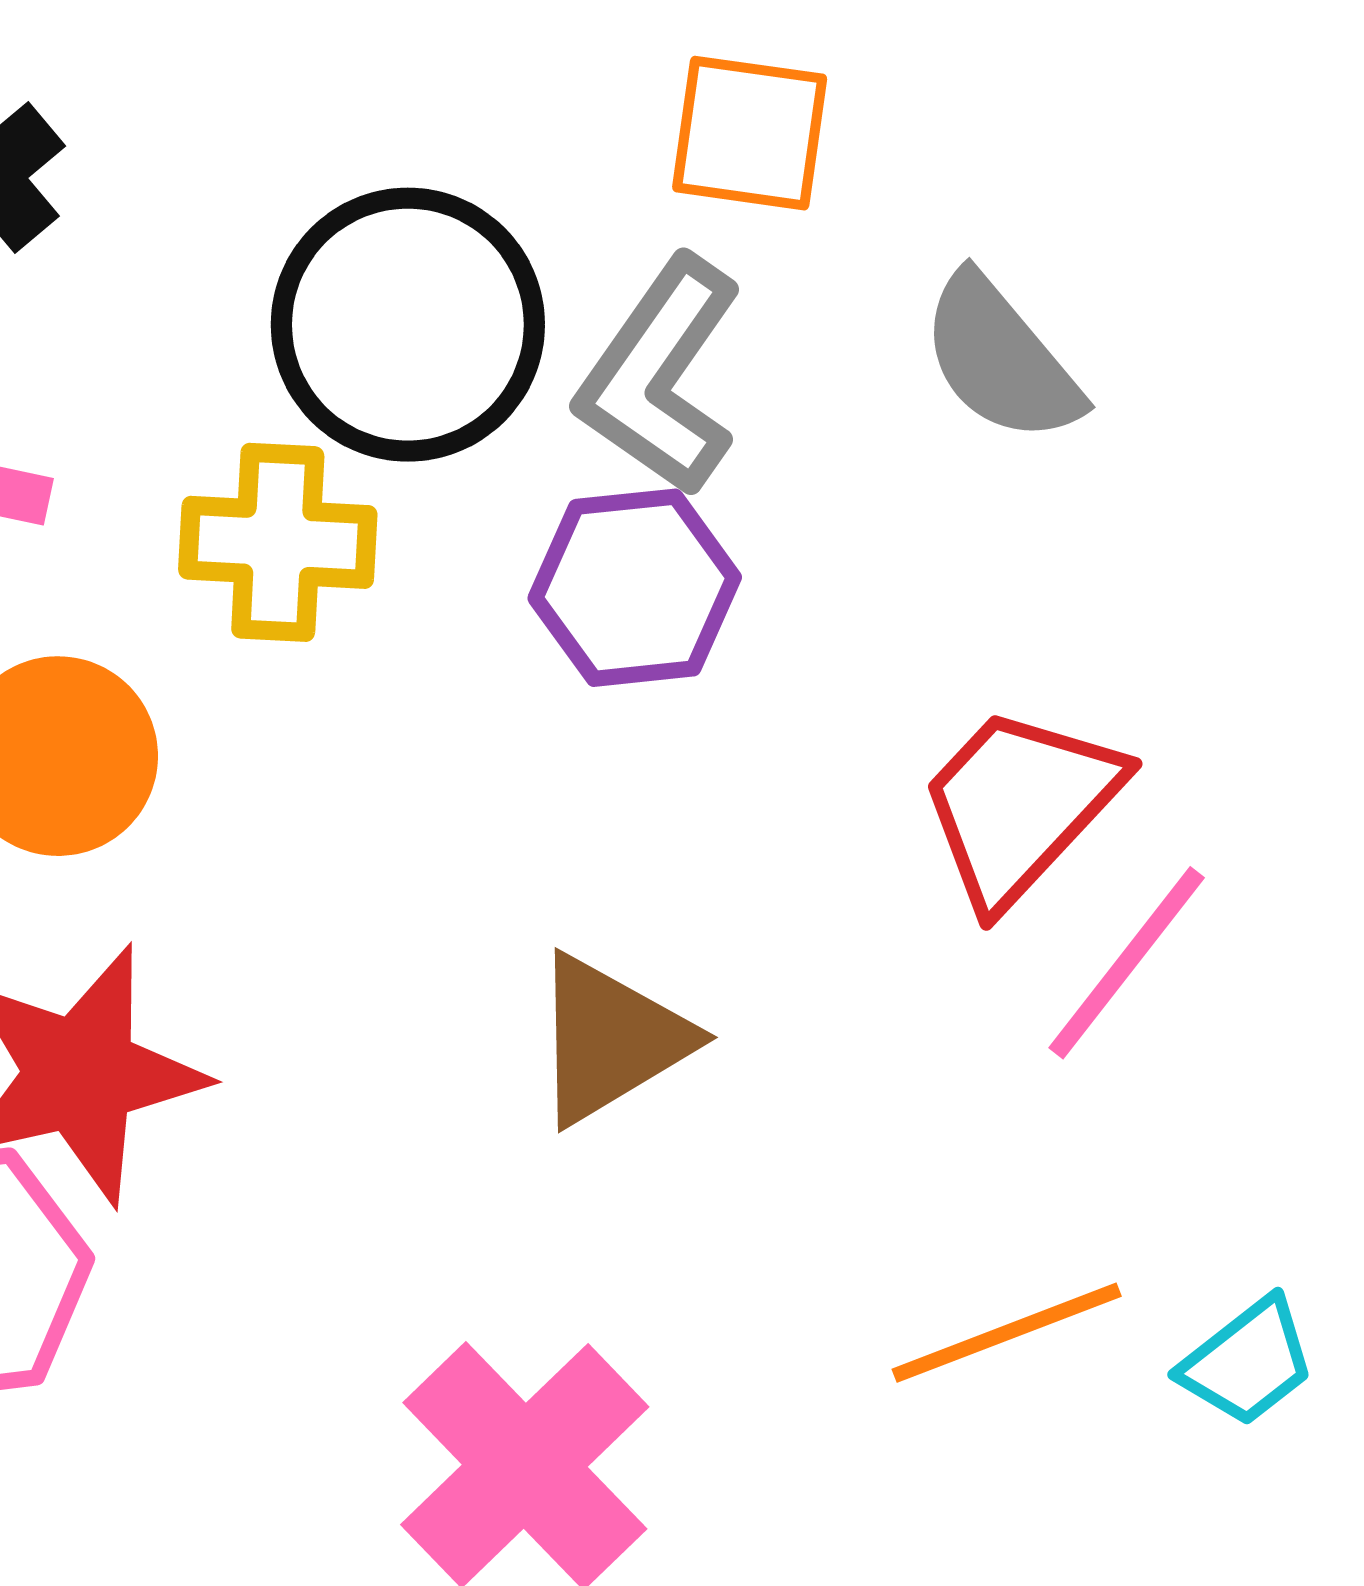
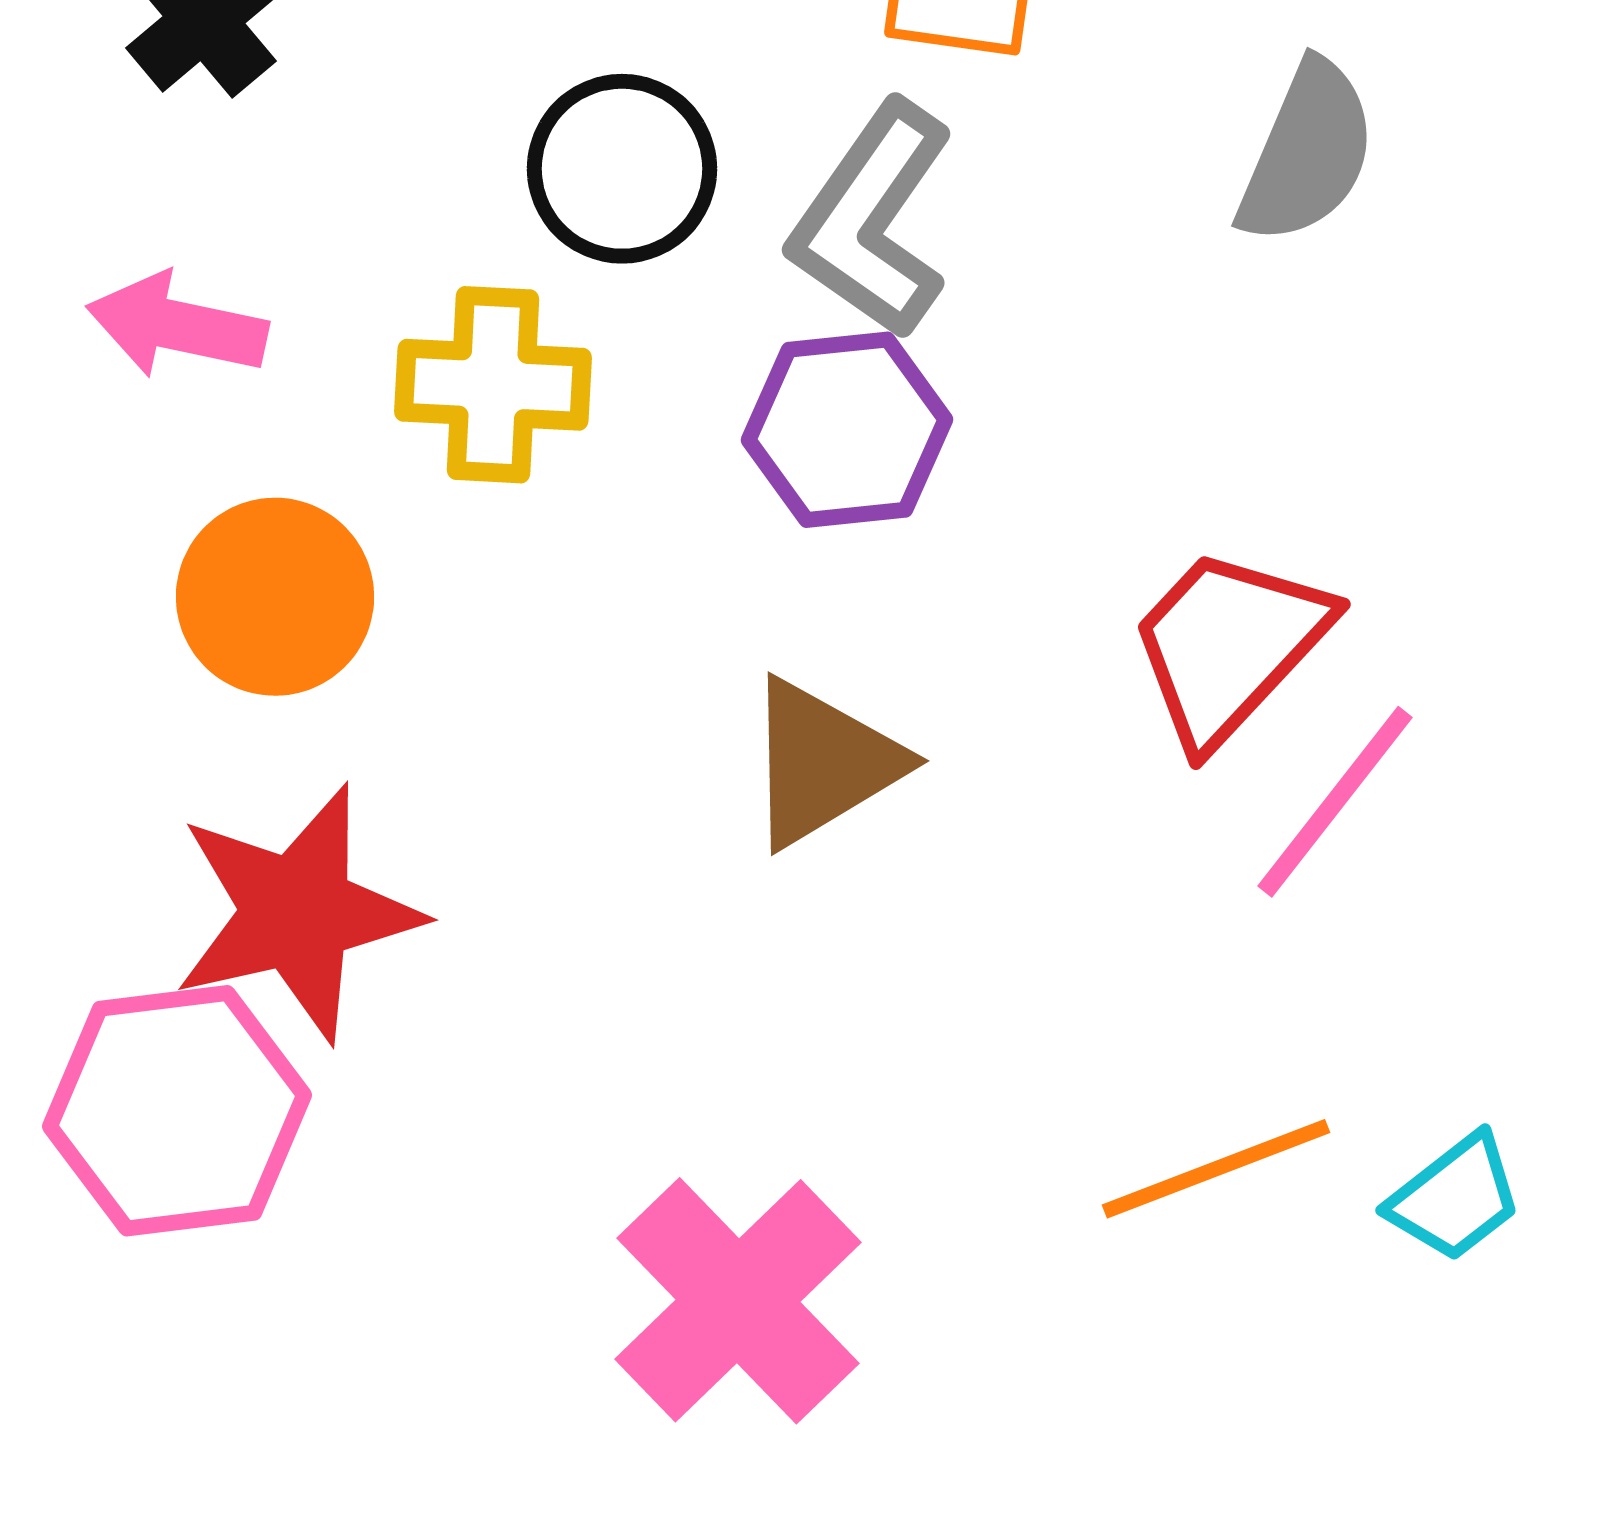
black circle: (408, 325) -> (622, 169), size x0.7
gray semicircle: (1001, 359) -> (1307, 153), moved, turned -117
brown triangle: (610, 1039) -> (823, 763), moved

